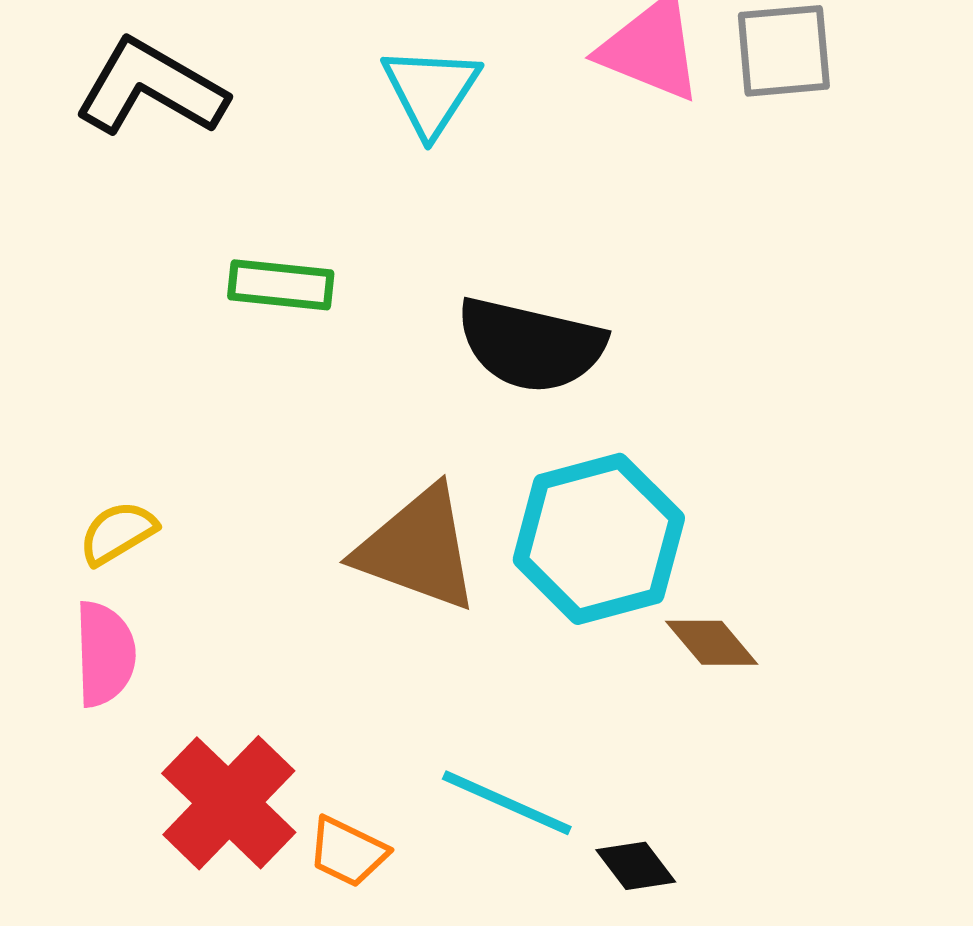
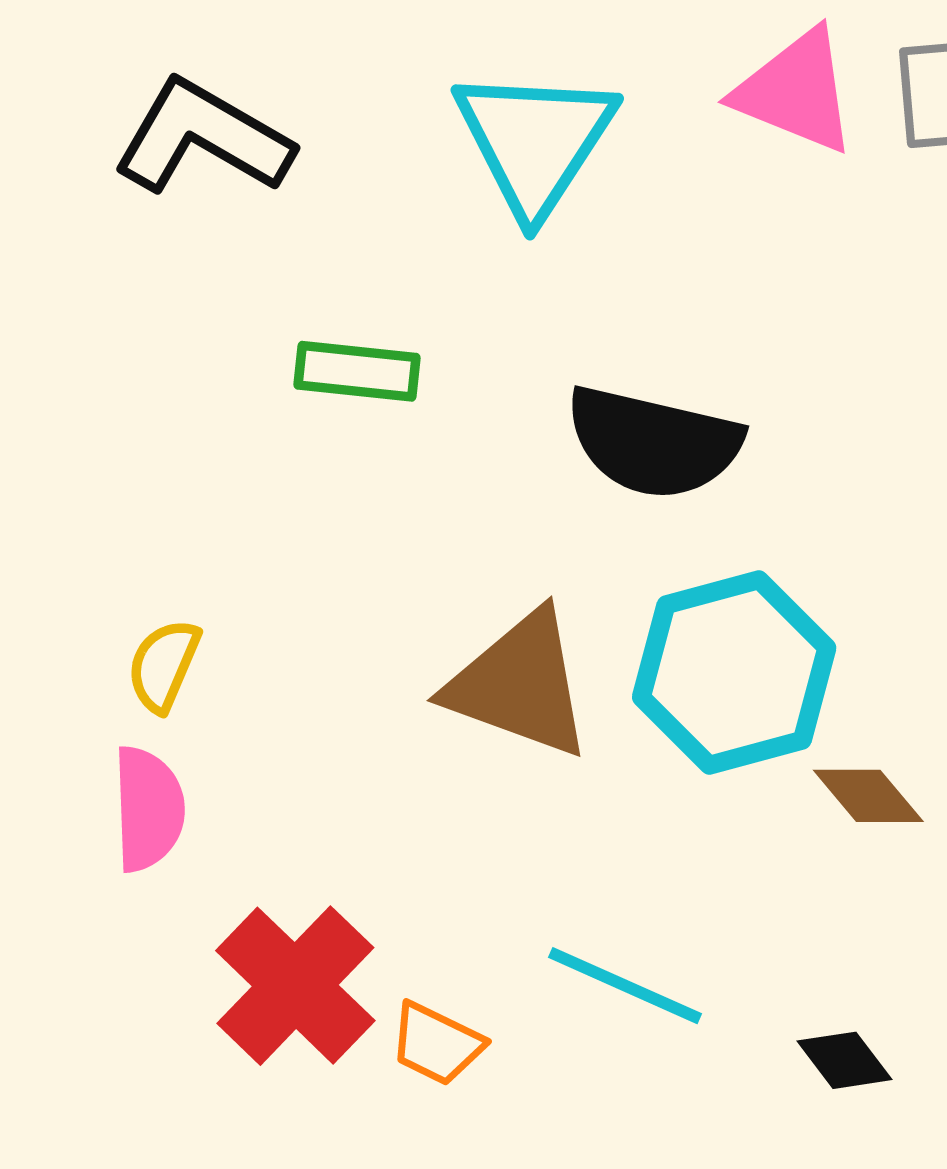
cyan triangle: (431, 91) -> (535, 141), size x1.4
yellow semicircle: (118, 533) -> (164, 665), turned -36
black diamond: (636, 866) -> (844, 1060), moved

